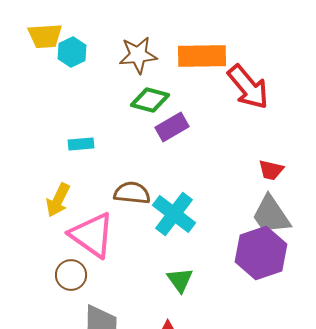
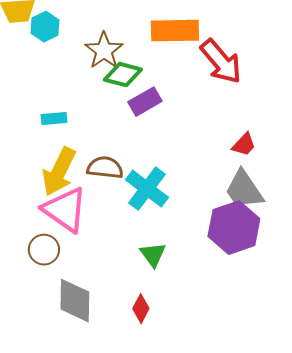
brown star: (138, 55) -> (104, 51), moved, turned -30
red trapezoid: (271, 170) -> (244, 145), turned -60
yellow arrow: (58, 200) -> (59, 172), moved, size x1.4

